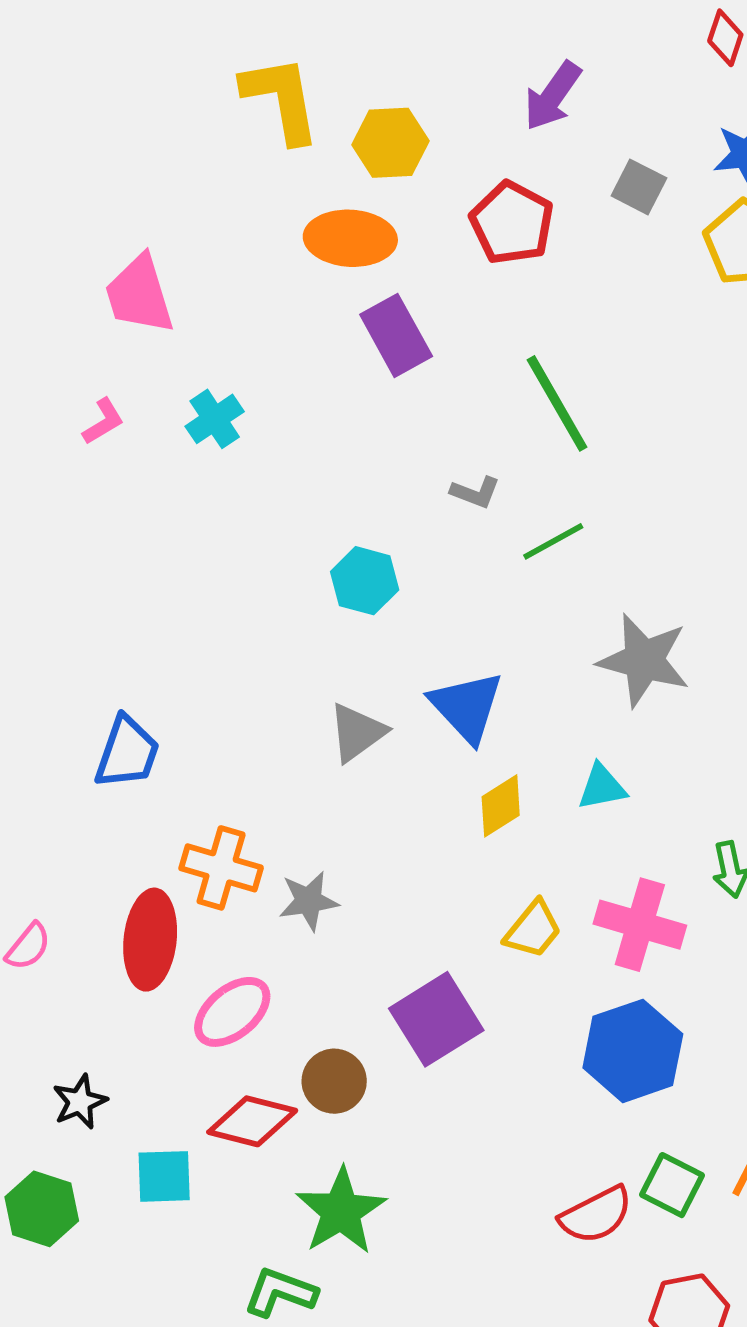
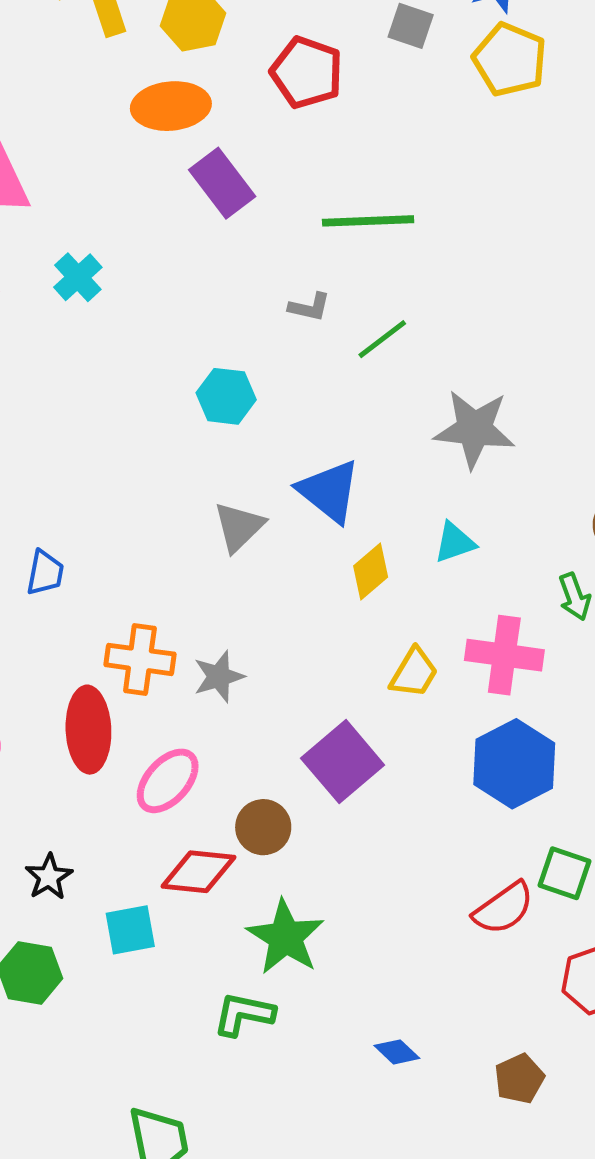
green line: (557, 403) -> (368, 221), turned -54
blue trapezoid: (127, 752) -> (45, 573), size x0.7

